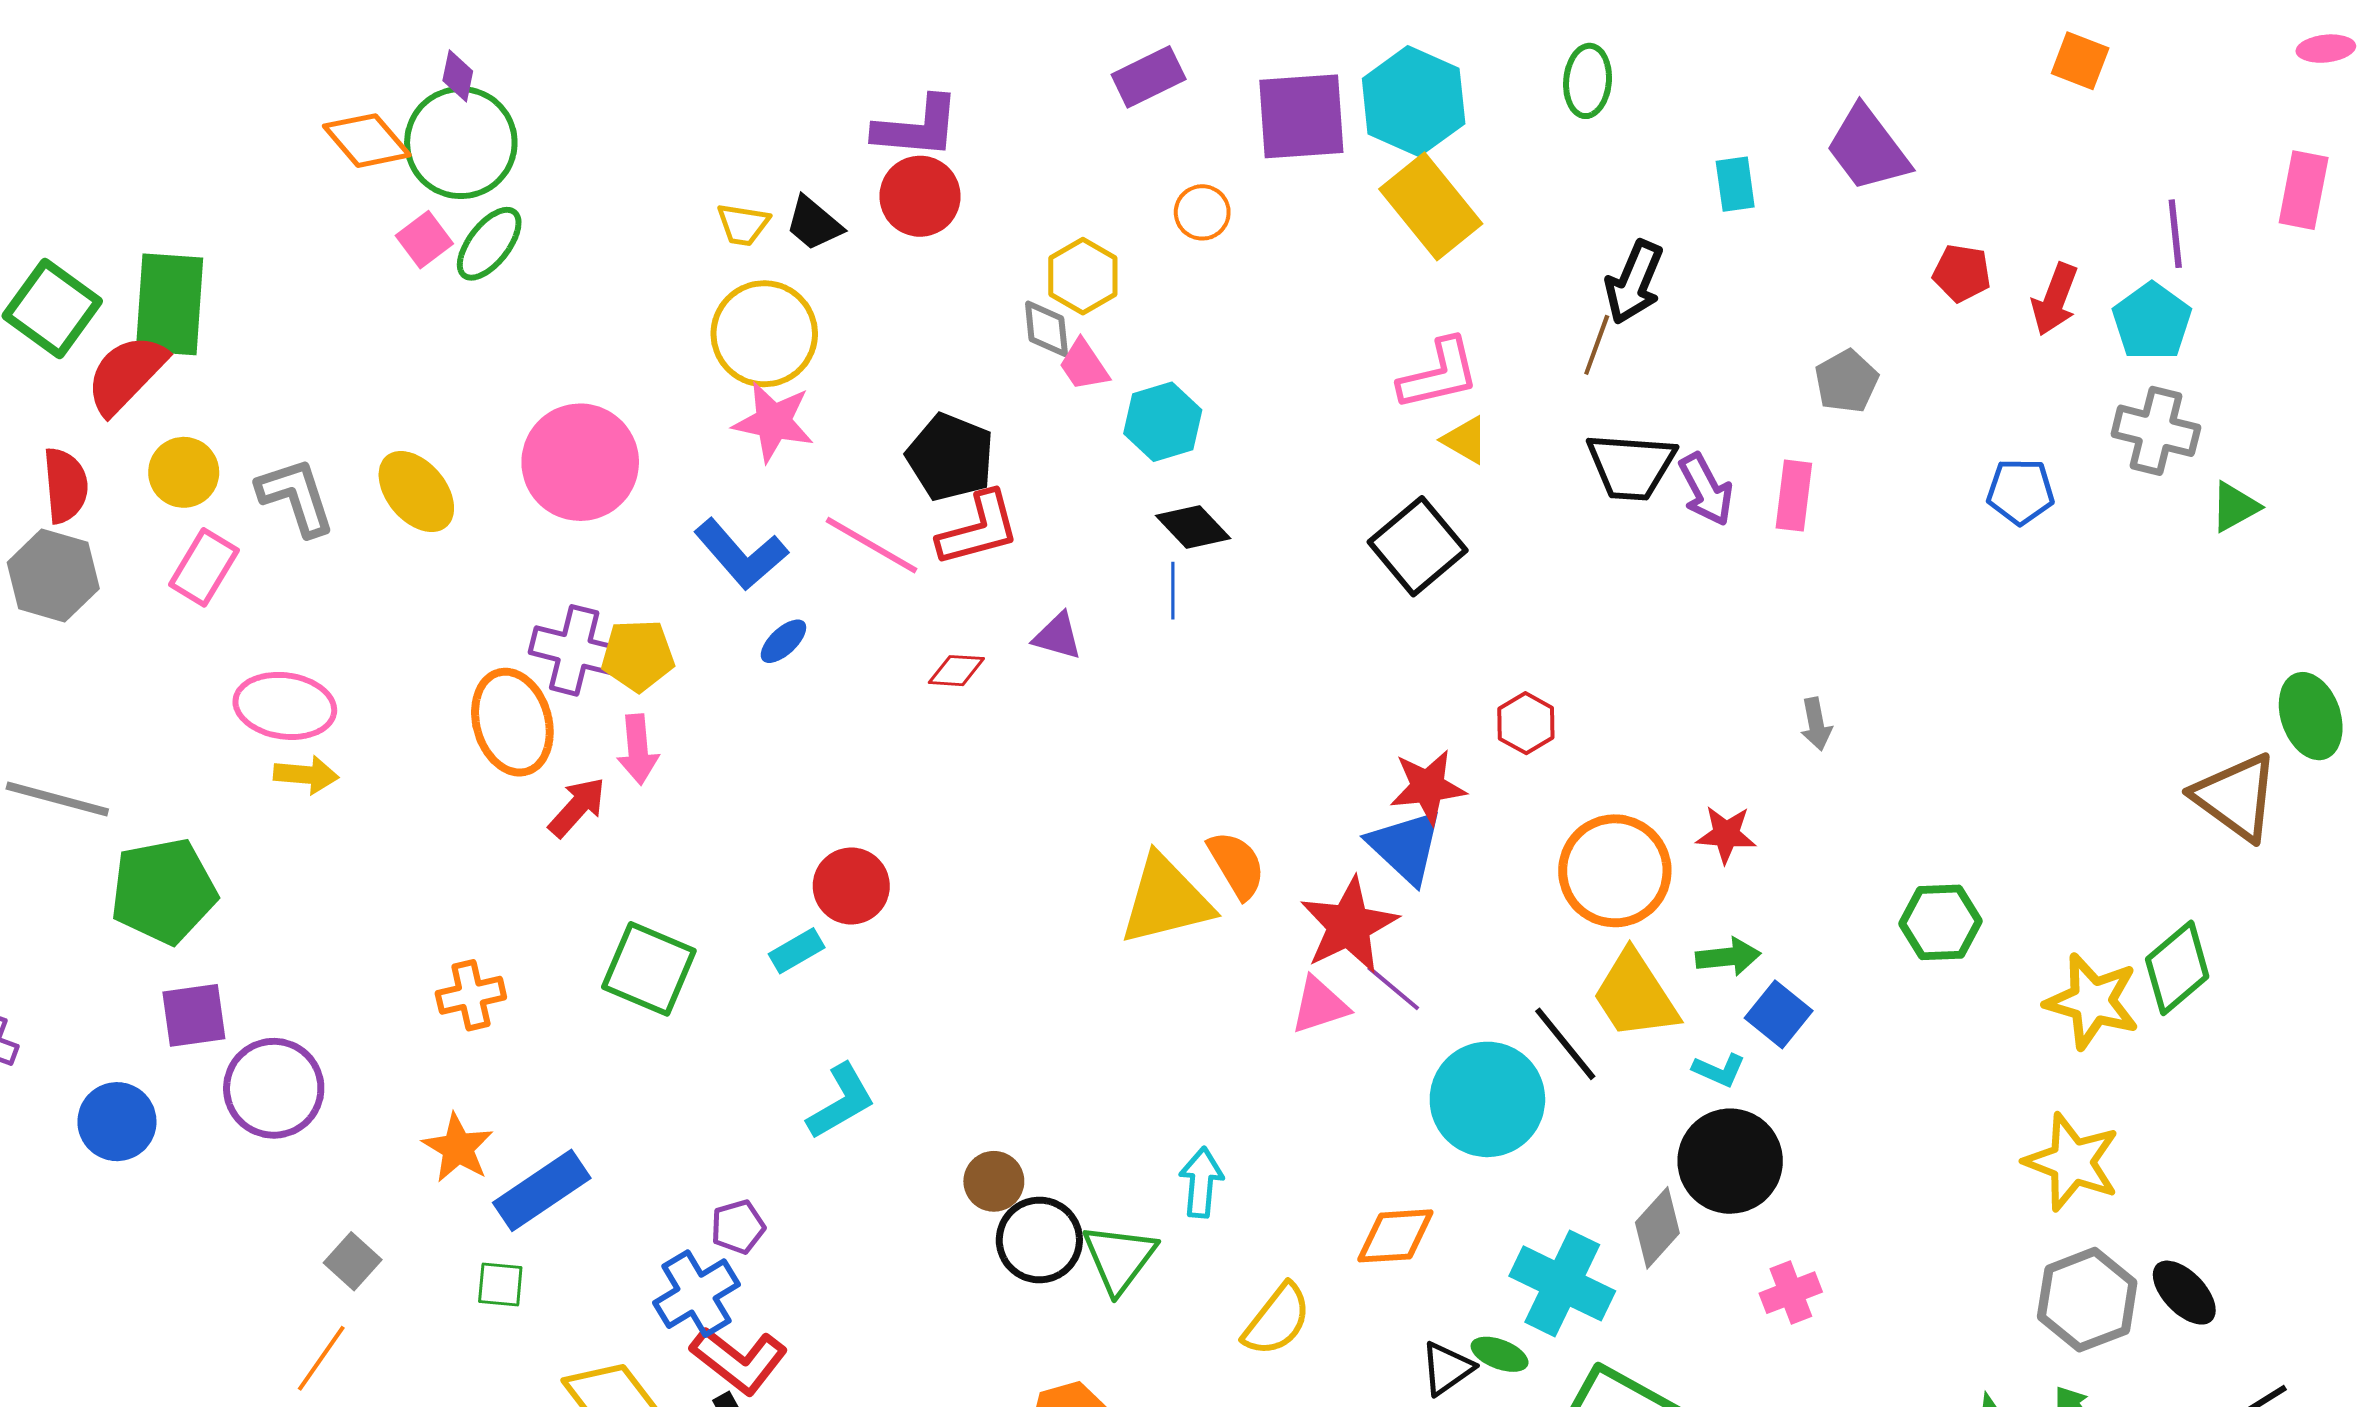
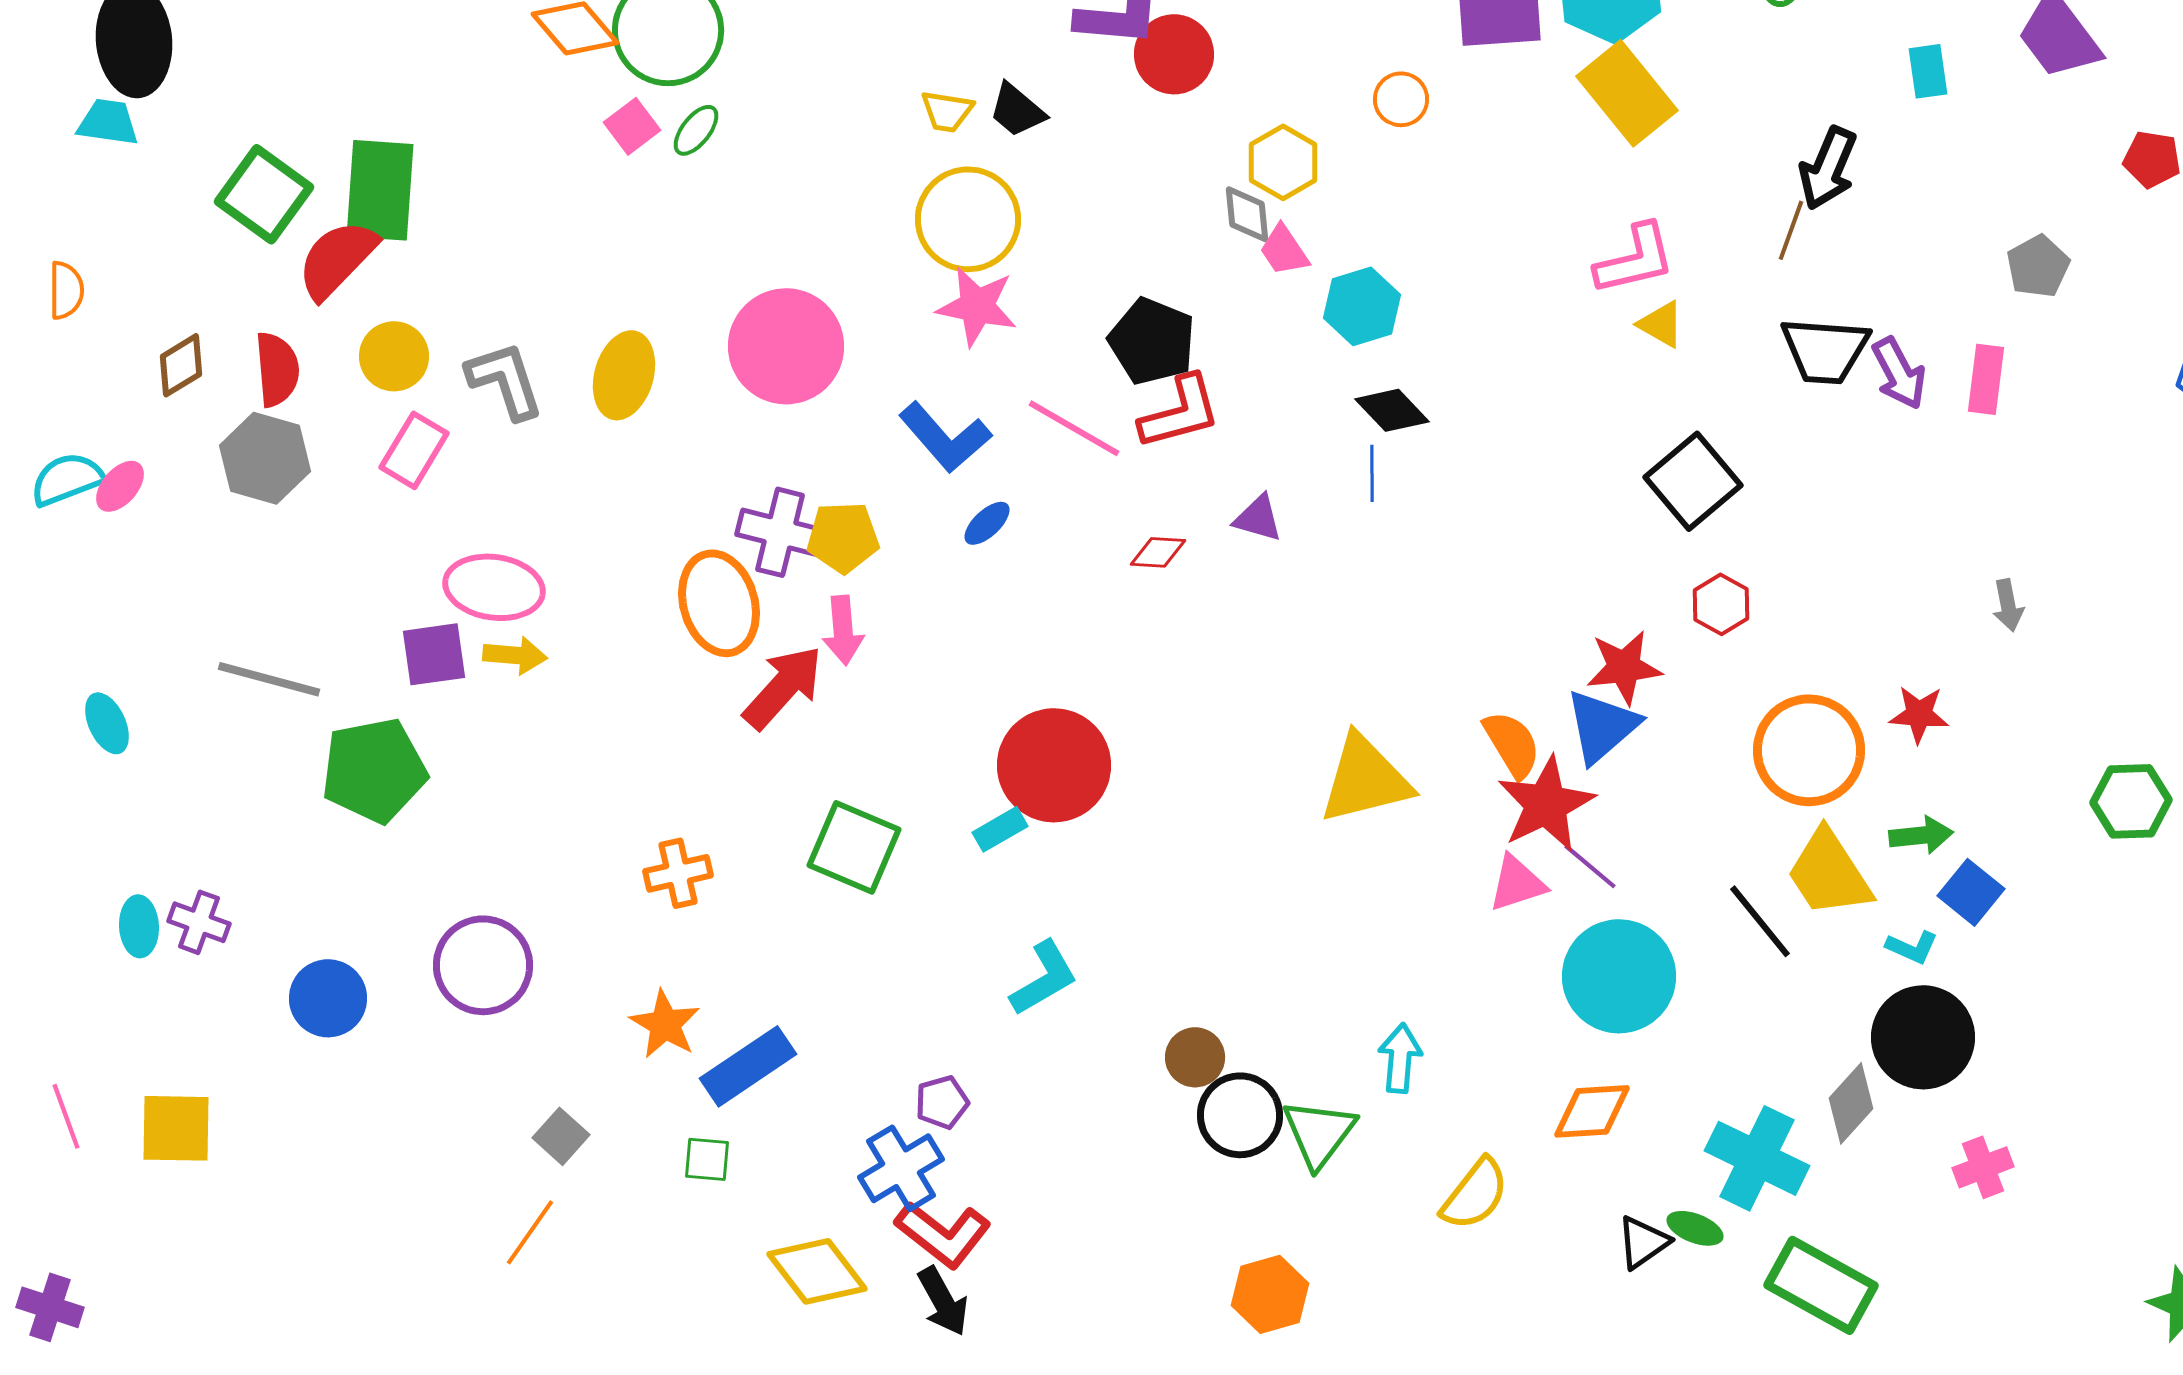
red circle: (920, 196) -> (1174, 54), moved
green ellipse: (489, 244) -> (696, 130), size x0.7
yellow ellipse: (416, 492) -> (624, 375), turned 56
black square: (1418, 546) -> (1693, 481), moved
red arrow: (577, 807) -> (783, 687), size x1.4
blue triangle: (1405, 847) -> (1602, 726), turned 36
orange semicircle: (1237, 865) -> (1512, 744), moved
red circle: (851, 886) -> (1054, 765), size x1.5
purple square: (194, 1015) -> (434, 654), moved
cyan circle: (1487, 1099) -> (1619, 976), moved

